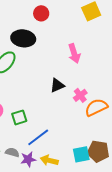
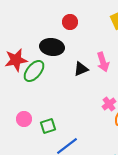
black triangle: (57, 85) -> (81, 69), moved

